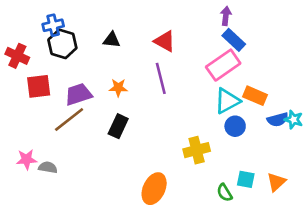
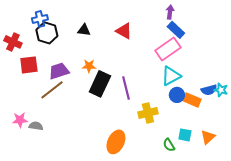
purple line: (161, 78) -> (126, 88), moved
orange rectangle: (255, 96) -> (192, 100), moved
black rectangle: (118, 126) -> (100, 84), moved, size x1.4

